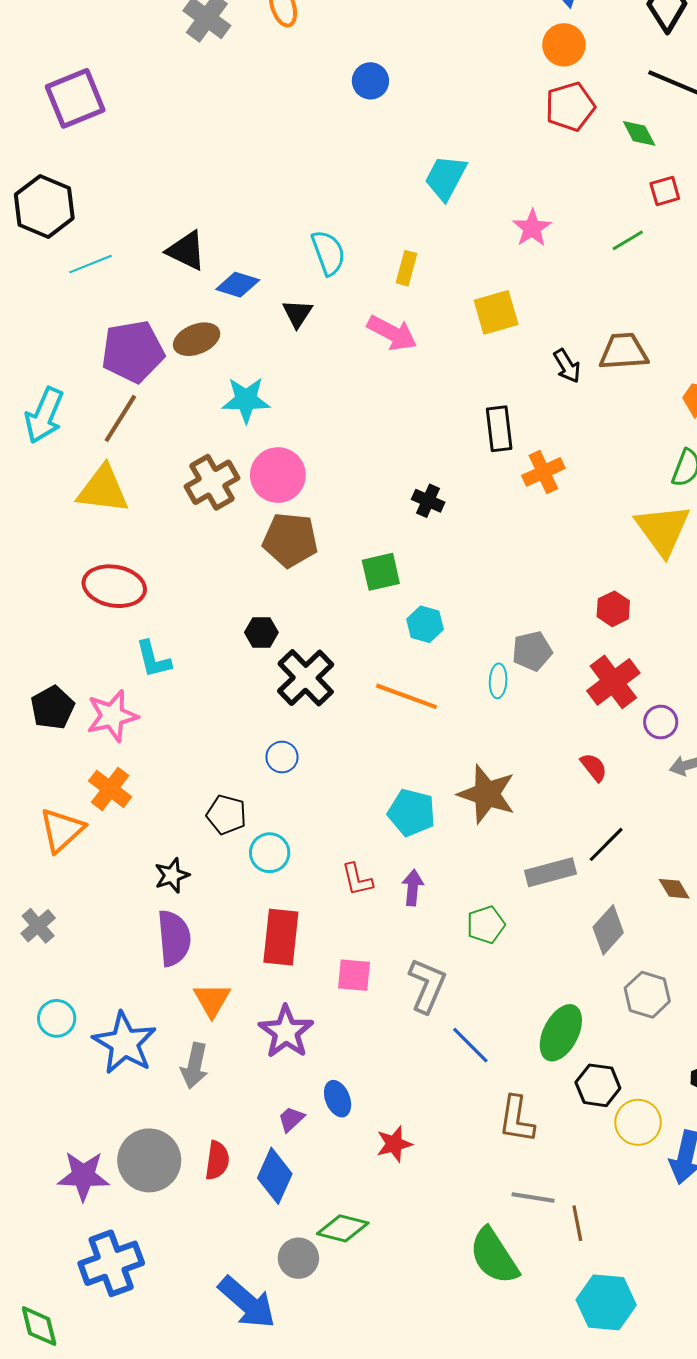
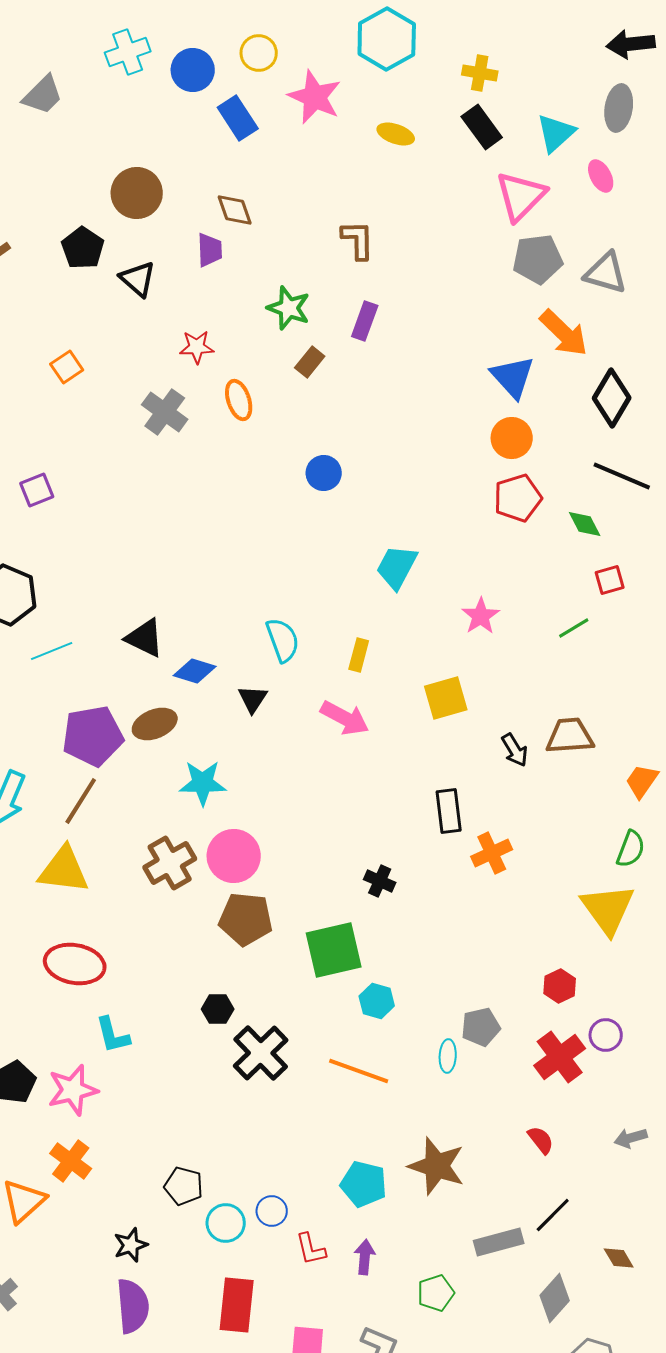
purple square: (75, 98) -> (37, 490), size x0.6
green square: (381, 572) -> (334, 950), size x1.5
purple circle: (661, 722) -> (606, 1035), moved
blue circle: (282, 757) -> (272, 1211), moved

